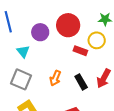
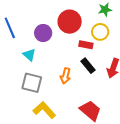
black rectangle: (81, 82) -> (88, 66), moved

